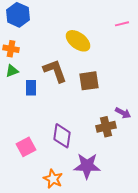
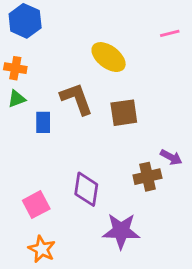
orange star: (53, 179) -> (42, 249), moved

